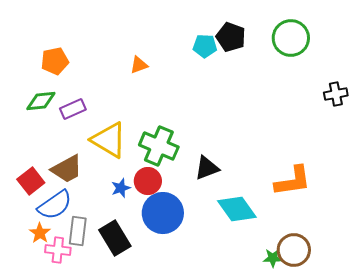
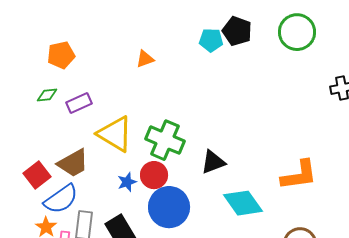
green diamond: (41, 101) -> (47, 95), size x0.7

